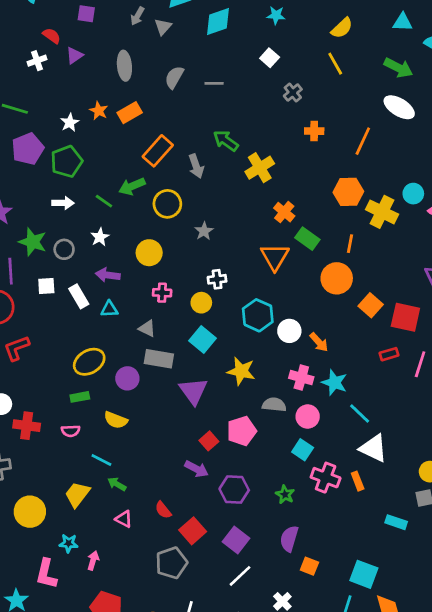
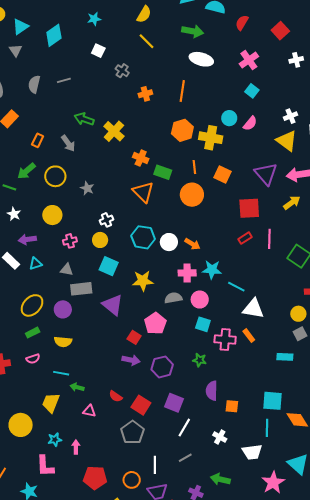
orange rectangle: (158, 151) -> (38, 140), size x0.6
orange square: (371, 305) -> (223, 174), moved

